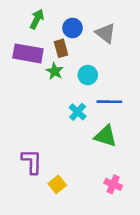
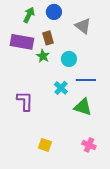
blue circle: (72, 28) -> (54, 12), moved
purple L-shape: (32, 161) -> (25, 101), moved
yellow square: (57, 184) -> (45, 145), turned -32

